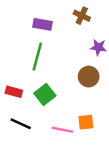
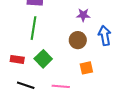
orange square: (86, 122) -> (86, 68), moved

